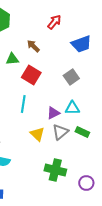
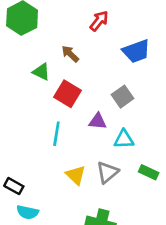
green triangle: (12, 59) -> (41, 72), turned 32
purple triangle: (53, 113) -> (98, 121), moved, turned 32
green rectangle: (82, 132) -> (149, 172), moved

